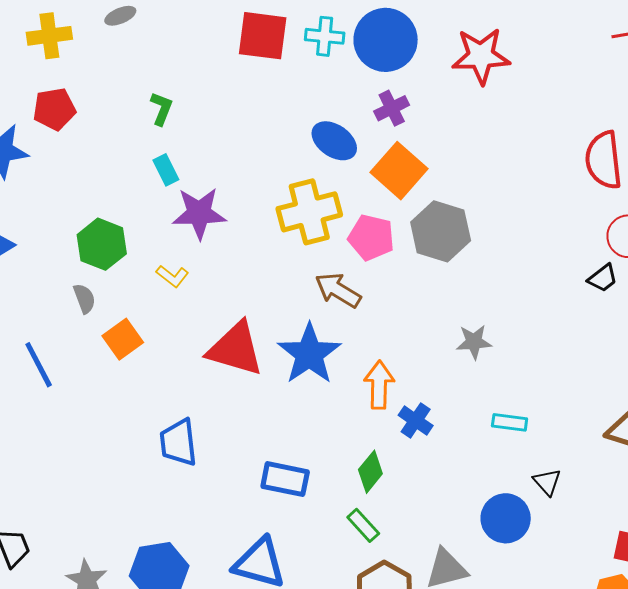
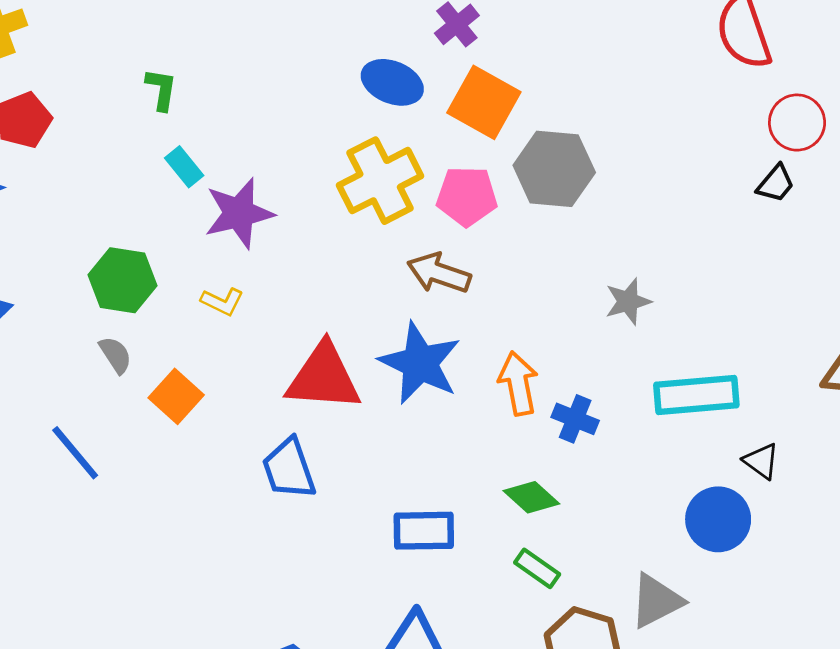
cyan rectangle: (510, 422) -> (696, 395), size x1.8
blue trapezoid: (178, 443) -> (289, 469), moved
green diamond: (370, 472) -> (531, 497), turned -75

